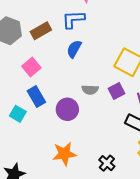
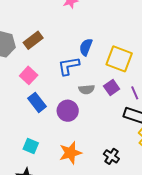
blue L-shape: (73, 19) -> (69, 66), moved
blue semicircle: (74, 49) -> (86, 47), moved
cyan square: (18, 114) -> (31, 146), moved

